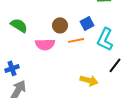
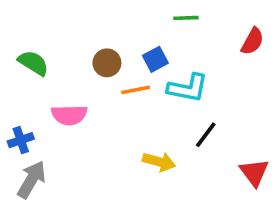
cyan L-shape: (105, 39) -> (188, 88), turned -105
pink semicircle: (45, 44) -> (69, 115), moved

